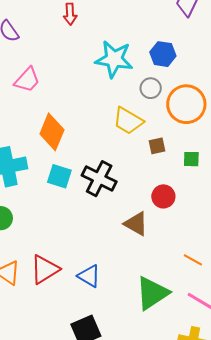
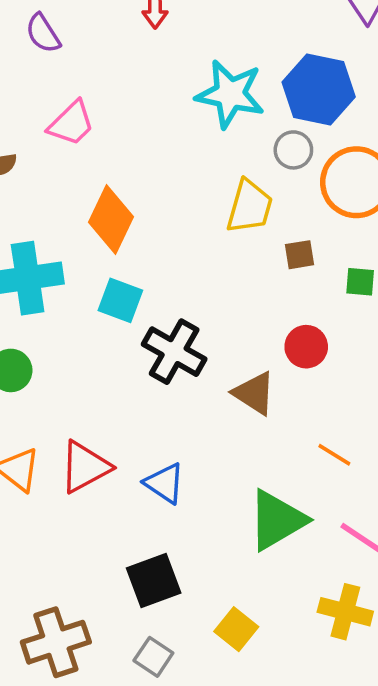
blue hexagon: (163, 54) -> (319, 90), size x1.5
yellow trapezoid: (128, 121) -> (250, 207), turned -108
black cross: (99, 179) -> (174, 352), moved
orange line: (193, 260) -> (334, 455), moved

